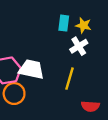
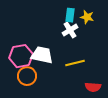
white cross: (79, 46) -> (70, 30), moved
yellow line: (70, 79) -> (75, 63), turned 60

